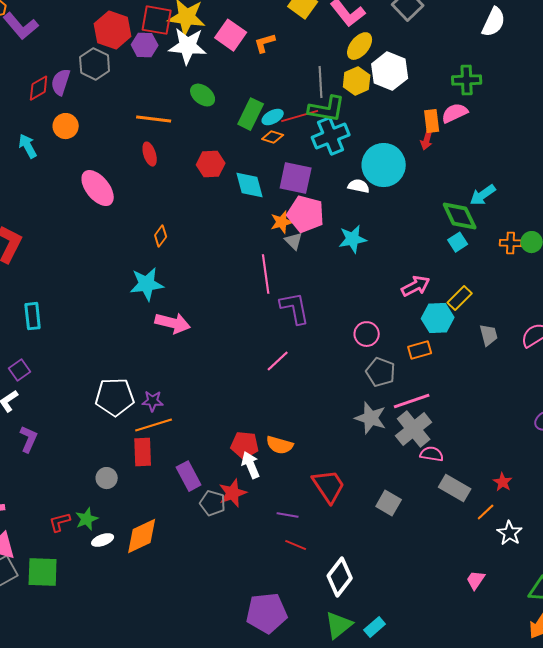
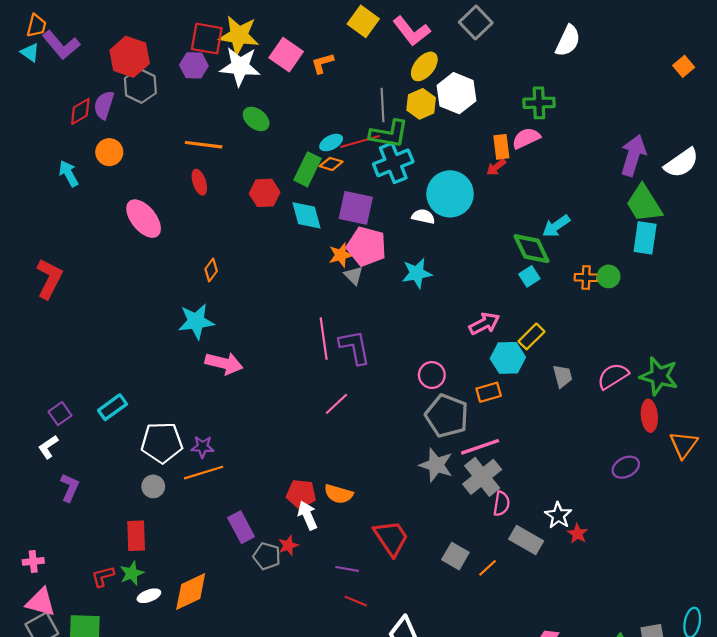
red hexagon: (113, 30) -> (130, 57), moved
green rectangle: (251, 114) -> (308, 169), moved
red arrow: (427, 140) -> (496, 167), turned 36
pink line: (266, 274) -> (324, 339), moved
cyan rectangle: (33, 316) -> (113, 407), moved, turned 60
gray pentagon: (381, 372) -> (447, 416), size x1.4
red rectangle: (143, 452) -> (136, 536), moved
pink semicircle: (432, 454) -> (501, 504), turned 90
gray circle: (107, 478) -> (153, 486), moved
red star: (233, 493) -> (288, 545), size x0.7
orange line: (486, 512) -> (488, 568), moved
white star: (510, 533) -> (558, 515), moved

